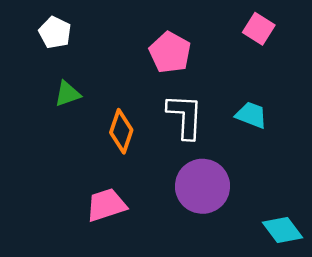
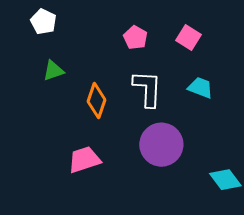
pink square: (259, 29) -> (188, 38), moved
pink pentagon: (170, 52) -> (135, 38), size x0.7

